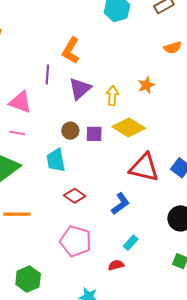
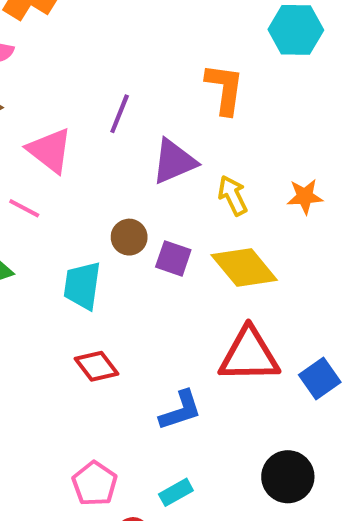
orange L-shape: (71, 51) -> (225, 89), moved, turned 140
yellow arrow: (112, 96) -> (233, 195), turned -48
red triangle: (144, 168) -> (249, 355), turned -32
pink pentagon: (76, 241) -> (95, 484), moved, size x0.7

